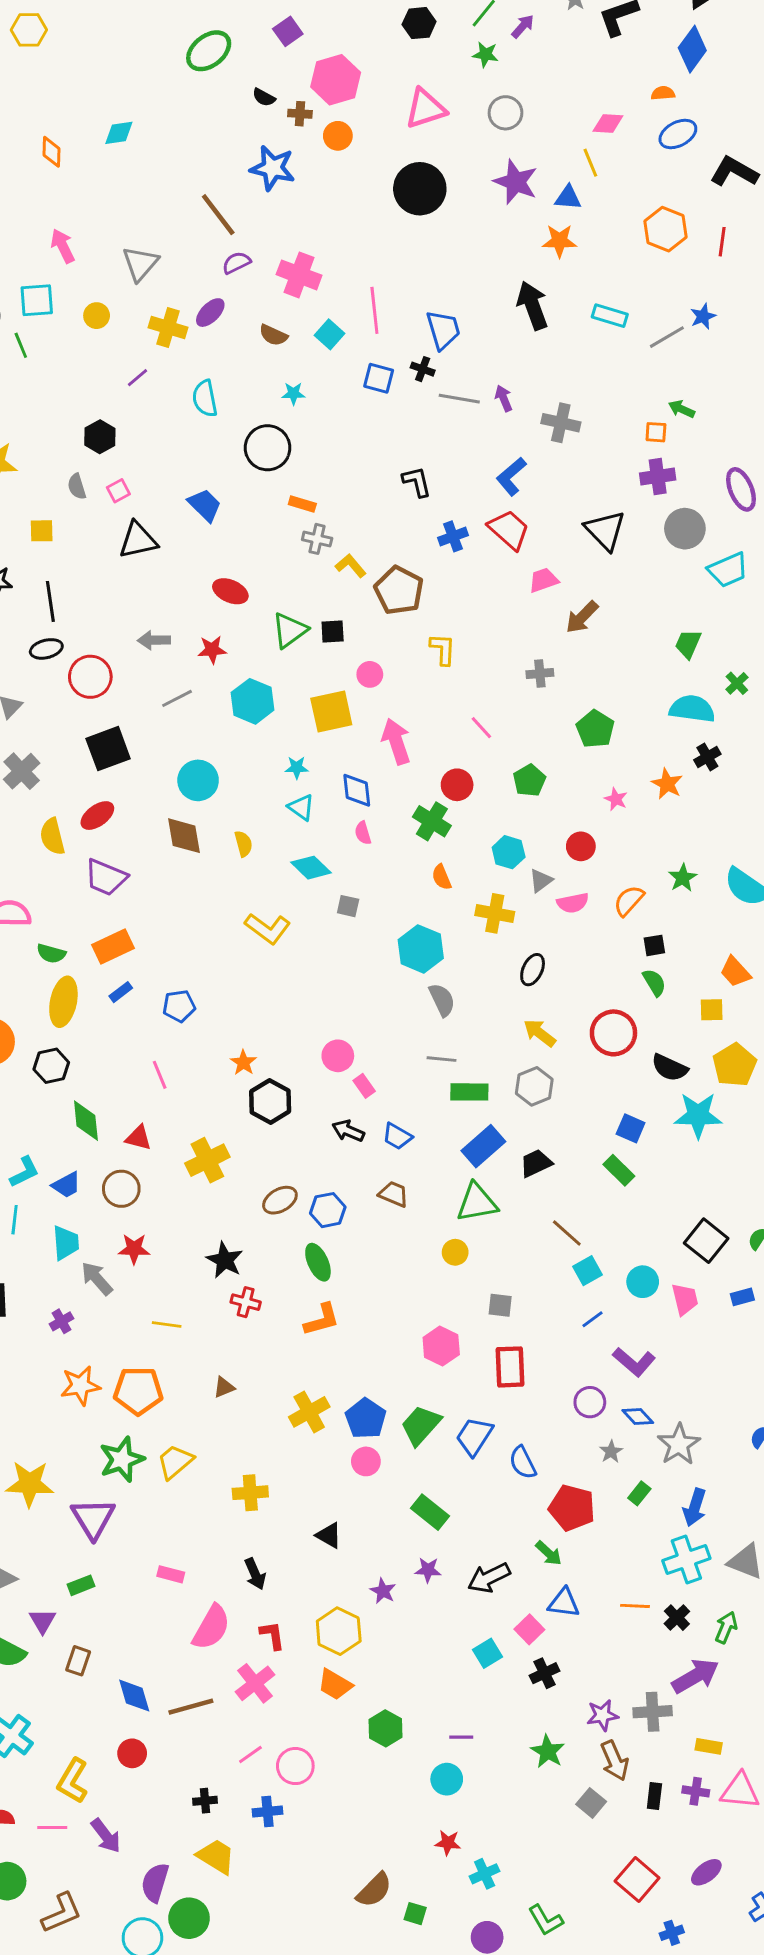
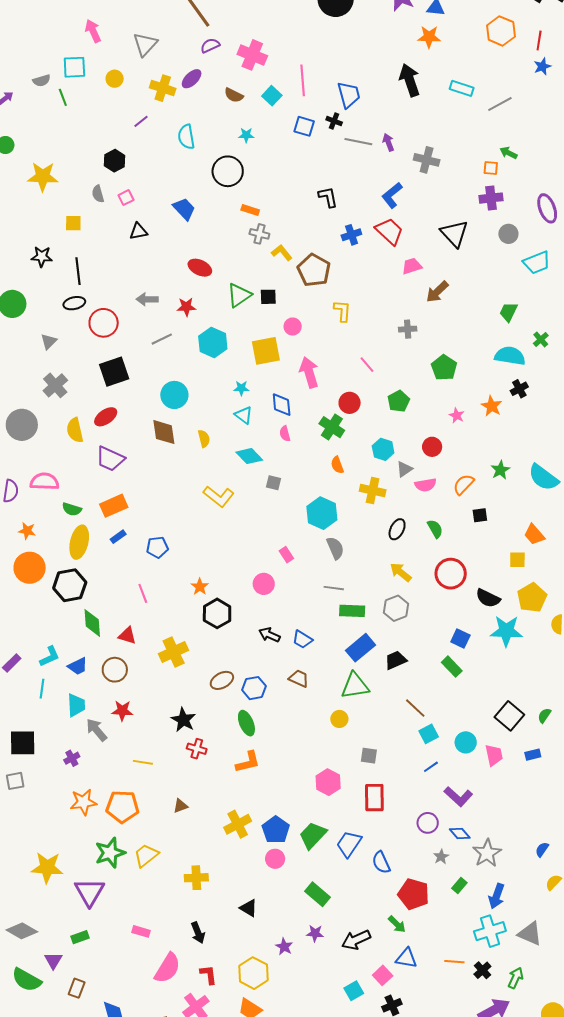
blue star: (703, 316) -> (542, 66), moved
gray circle: (685, 529) -> (508, 234), size x0.7
black triangle: (138, 540) -> (138, 231), size x0.7
green semicircle: (654, 982) -> (435, 529), moved
black hexagon: (51, 1066) -> (70, 585), size x1.4
pink rectangle: (364, 1086) -> (286, 555), moved

